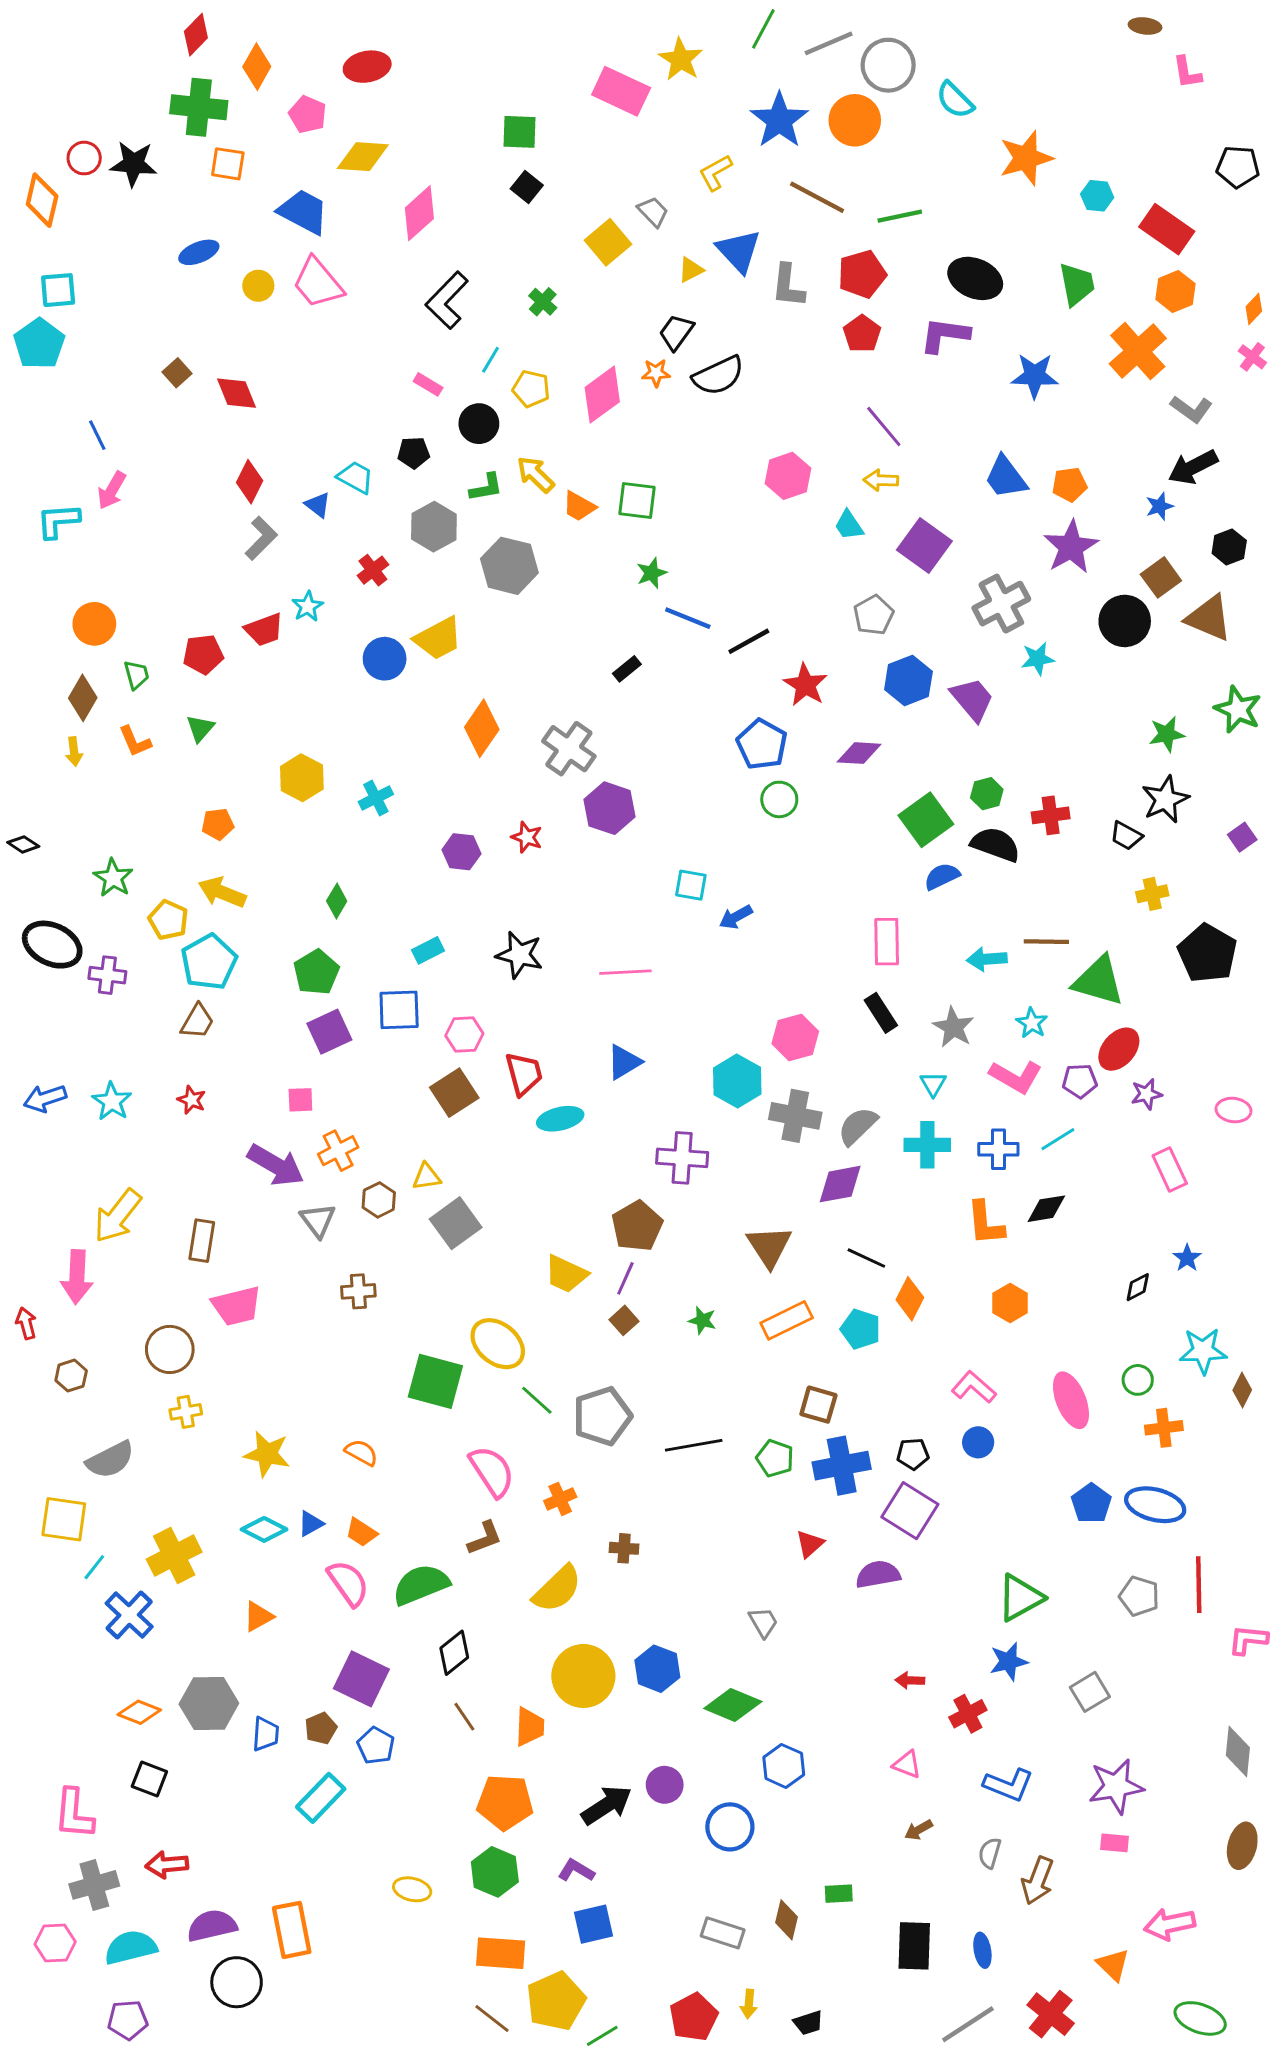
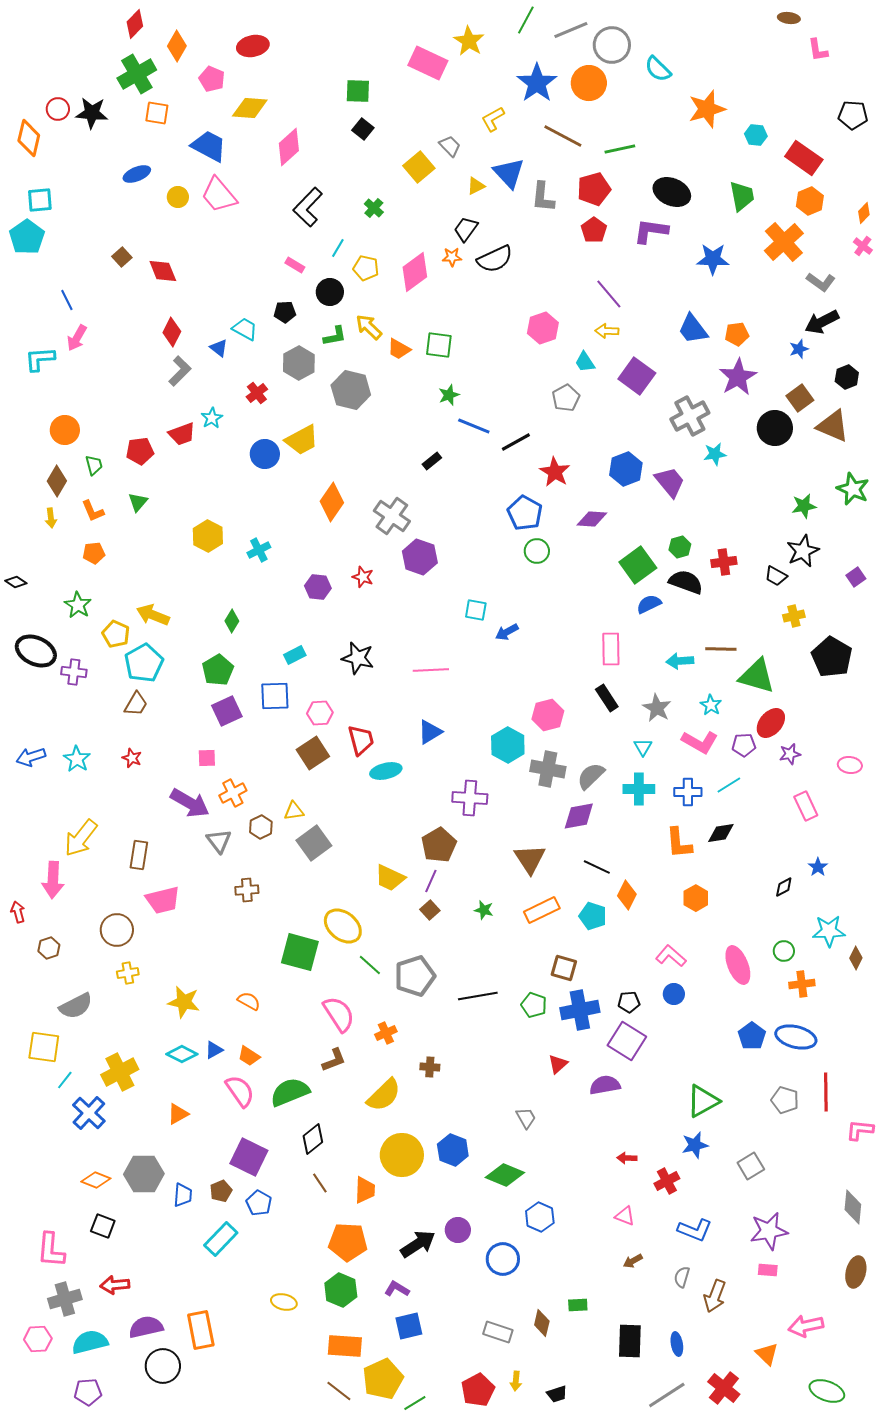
green cross: (199, 107) -> (137, 74), turned -36
gray pentagon: (874, 615) -> (566, 398), moved
orange pentagon: (218, 824) -> (94, 553), moved

